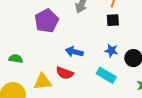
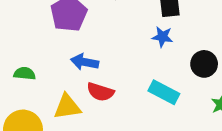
blue star: (111, 51) -> (162, 37), moved
blue arrow: (74, 52) -> (85, 62), moved

